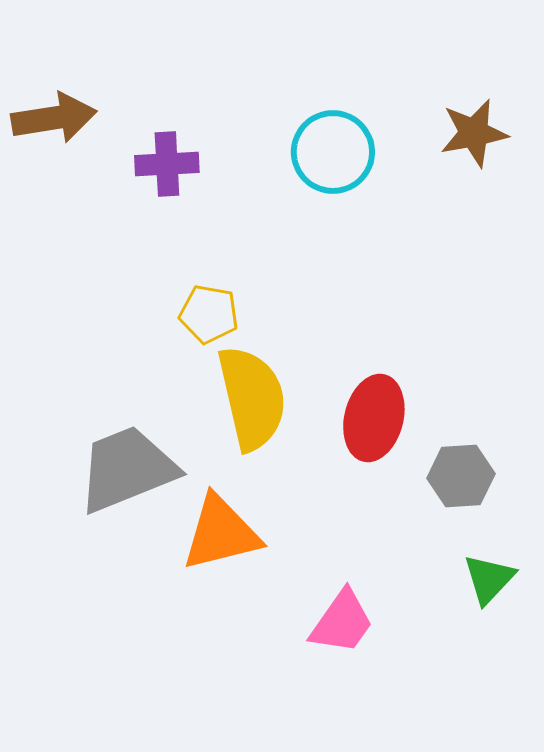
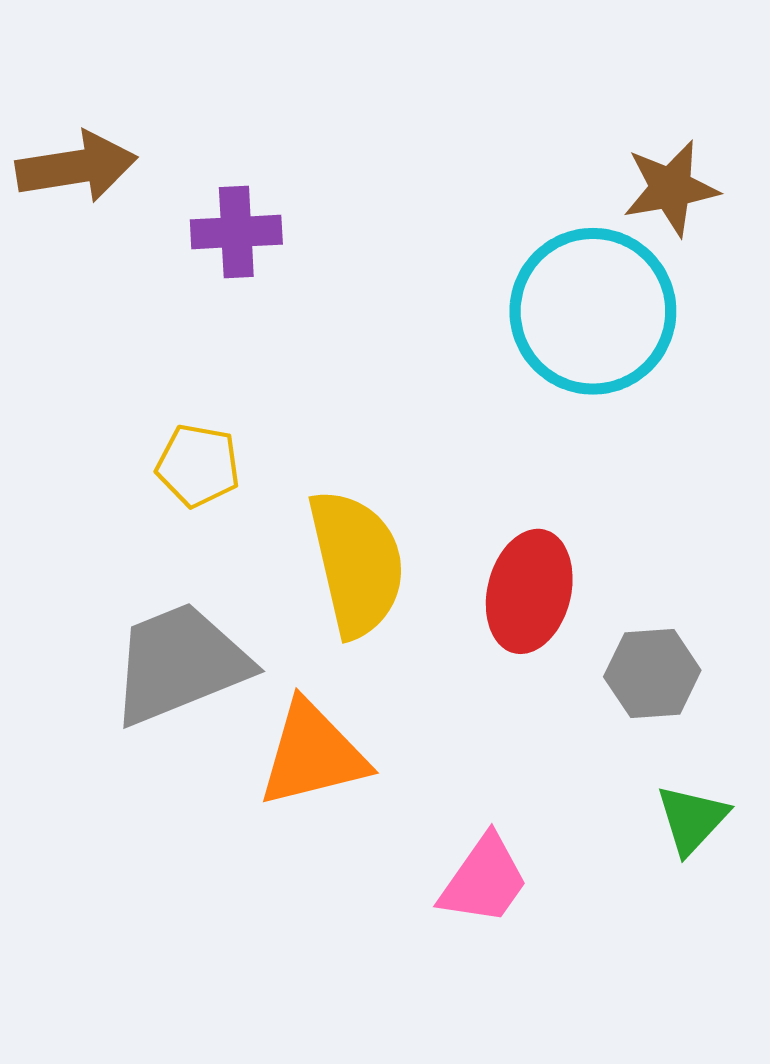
cyan circle: (333, 152) -> (593, 311), moved, size x1.4
yellow pentagon: (209, 314) -> (198, 465), moved

